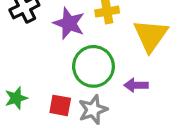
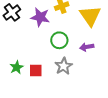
green circle: (93, 66) -> (59, 40), size x0.7
red square: (60, 105) -> (36, 70), moved

